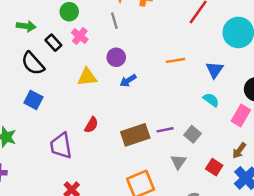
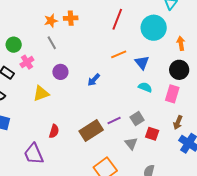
pink cross: (80, 36) -> (27, 62), turned 32
orange line: (175, 60) -> (119, 54), moved
blue arrow: (128, 81) -> (94, 80), moved
gray square: (192, 134) -> (137, 119), turned 32
red square: (214, 167) -> (152, 134), moved

